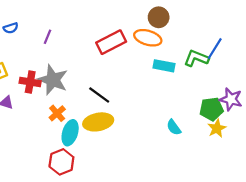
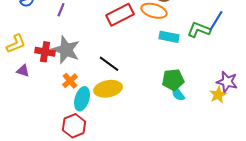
purple star: (231, 99) -> (227, 82), moved
green pentagon: (211, 109) -> (173, 80), moved

